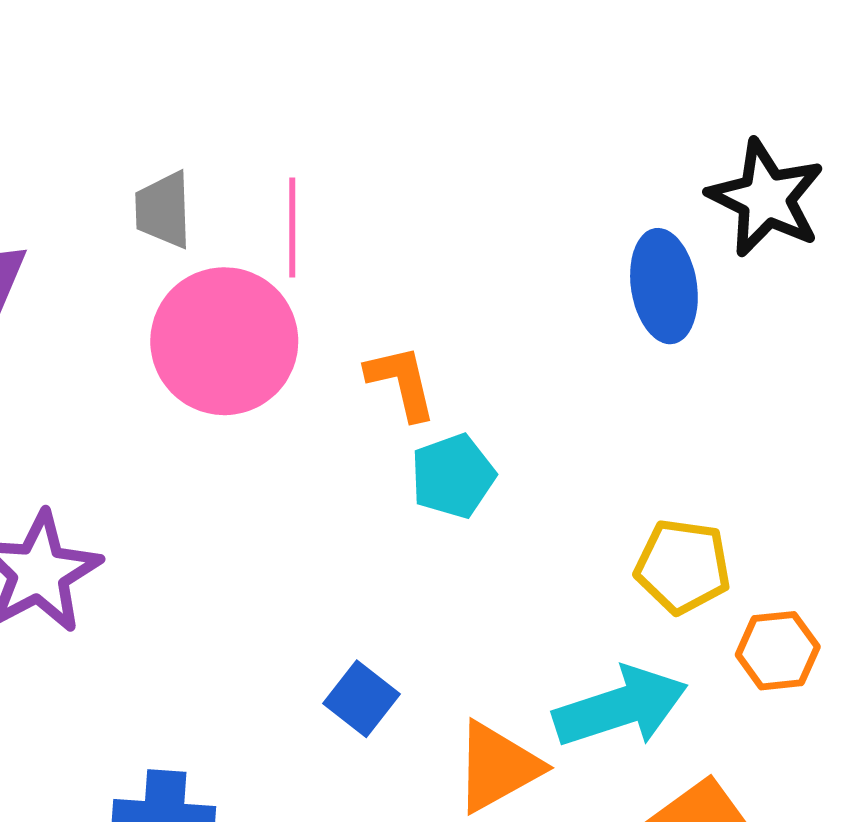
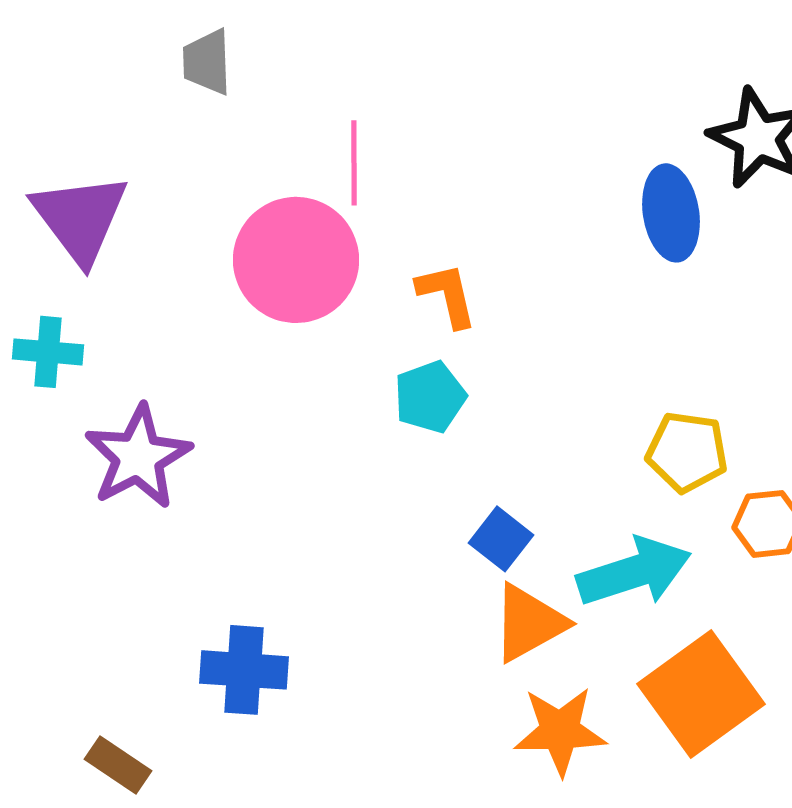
gray trapezoid: (163, 210) -> (207, 62), moved
cyan pentagon: (453, 476) -> (430, 397), moved
blue square: (361, 699) -> (501, 539), moved

